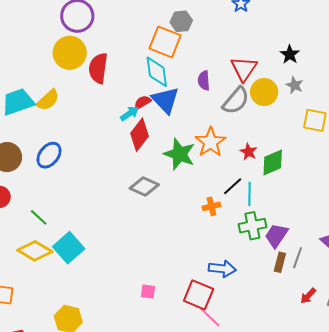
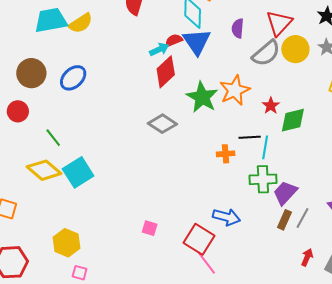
black line: (233, 186) -> (250, 137), turned 30
red arrow: (308, 296) -> (307, 257), turned 150

